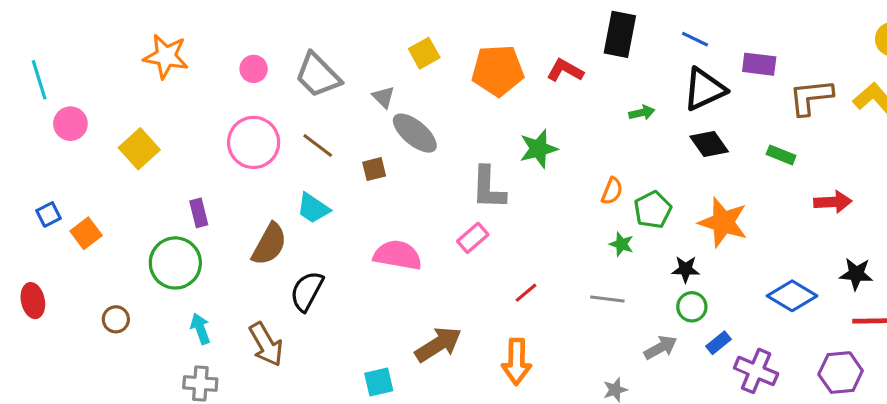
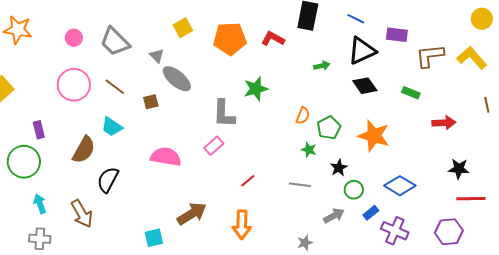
black star: (686, 269) -> (339, 168), moved, turned -30
blue diamond: (792, 296) -> (400, 186), moved

